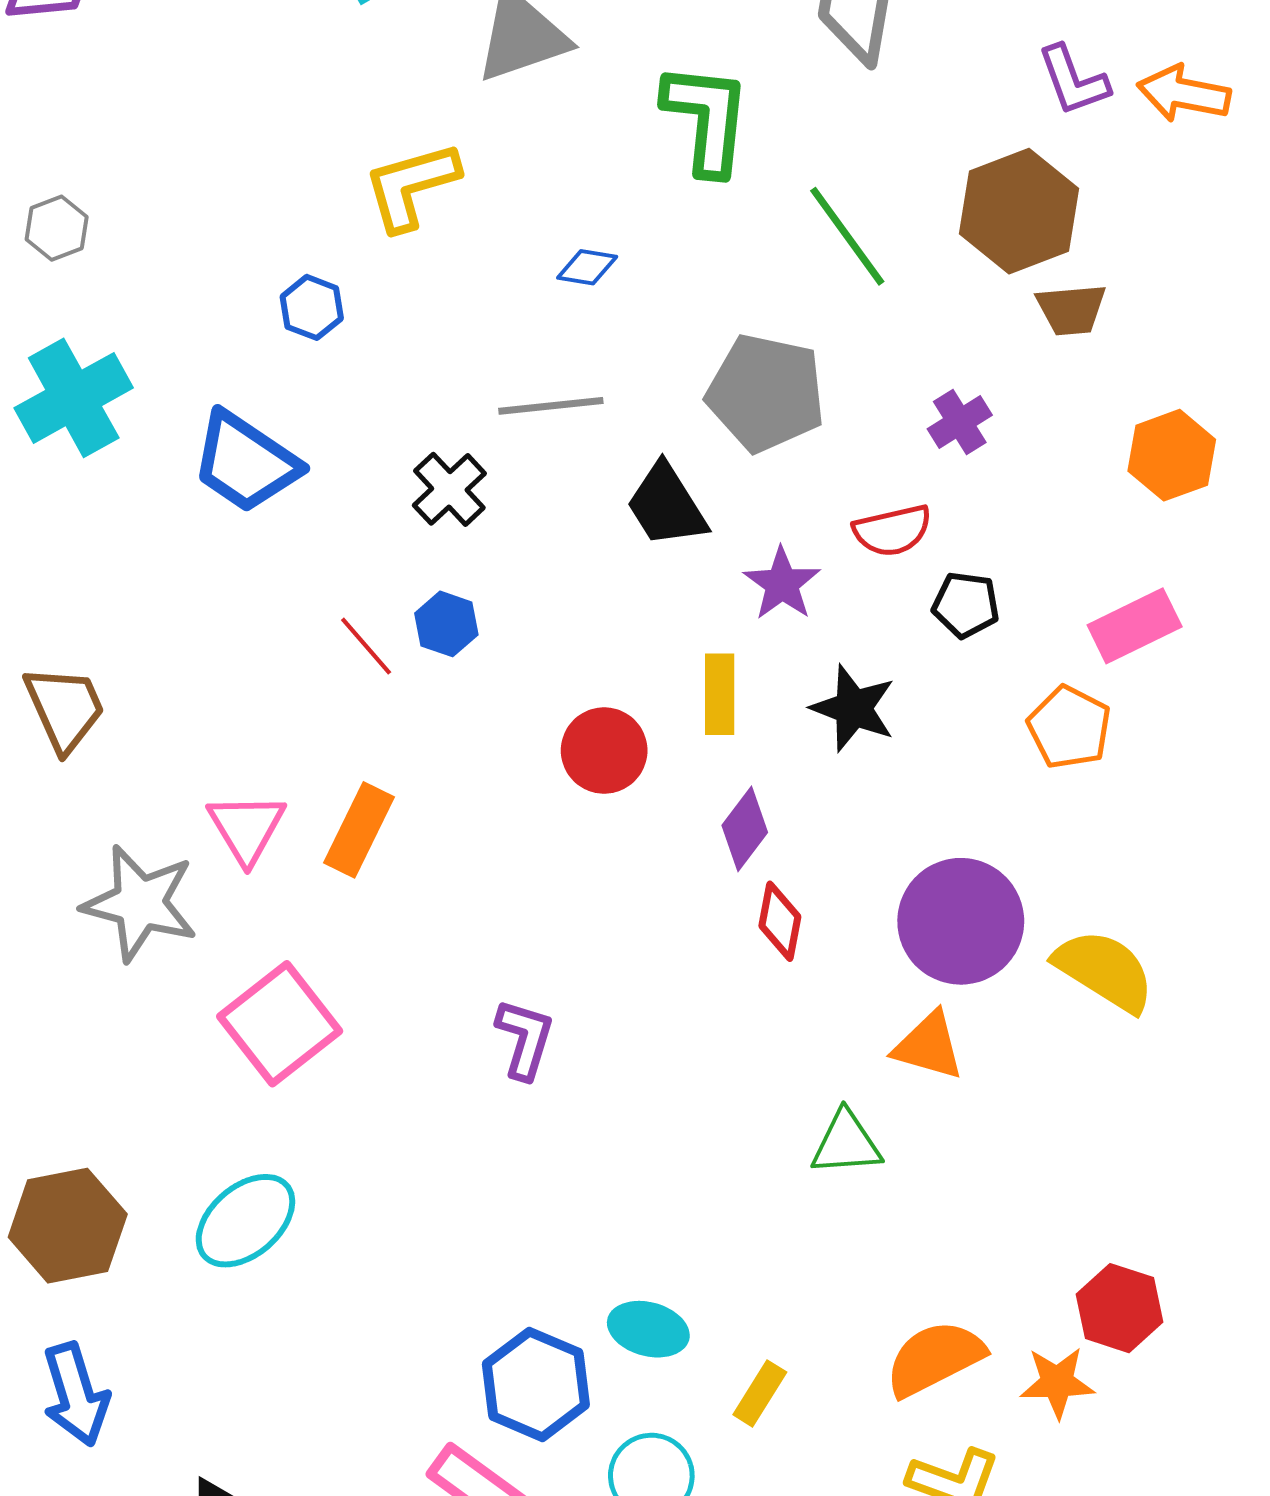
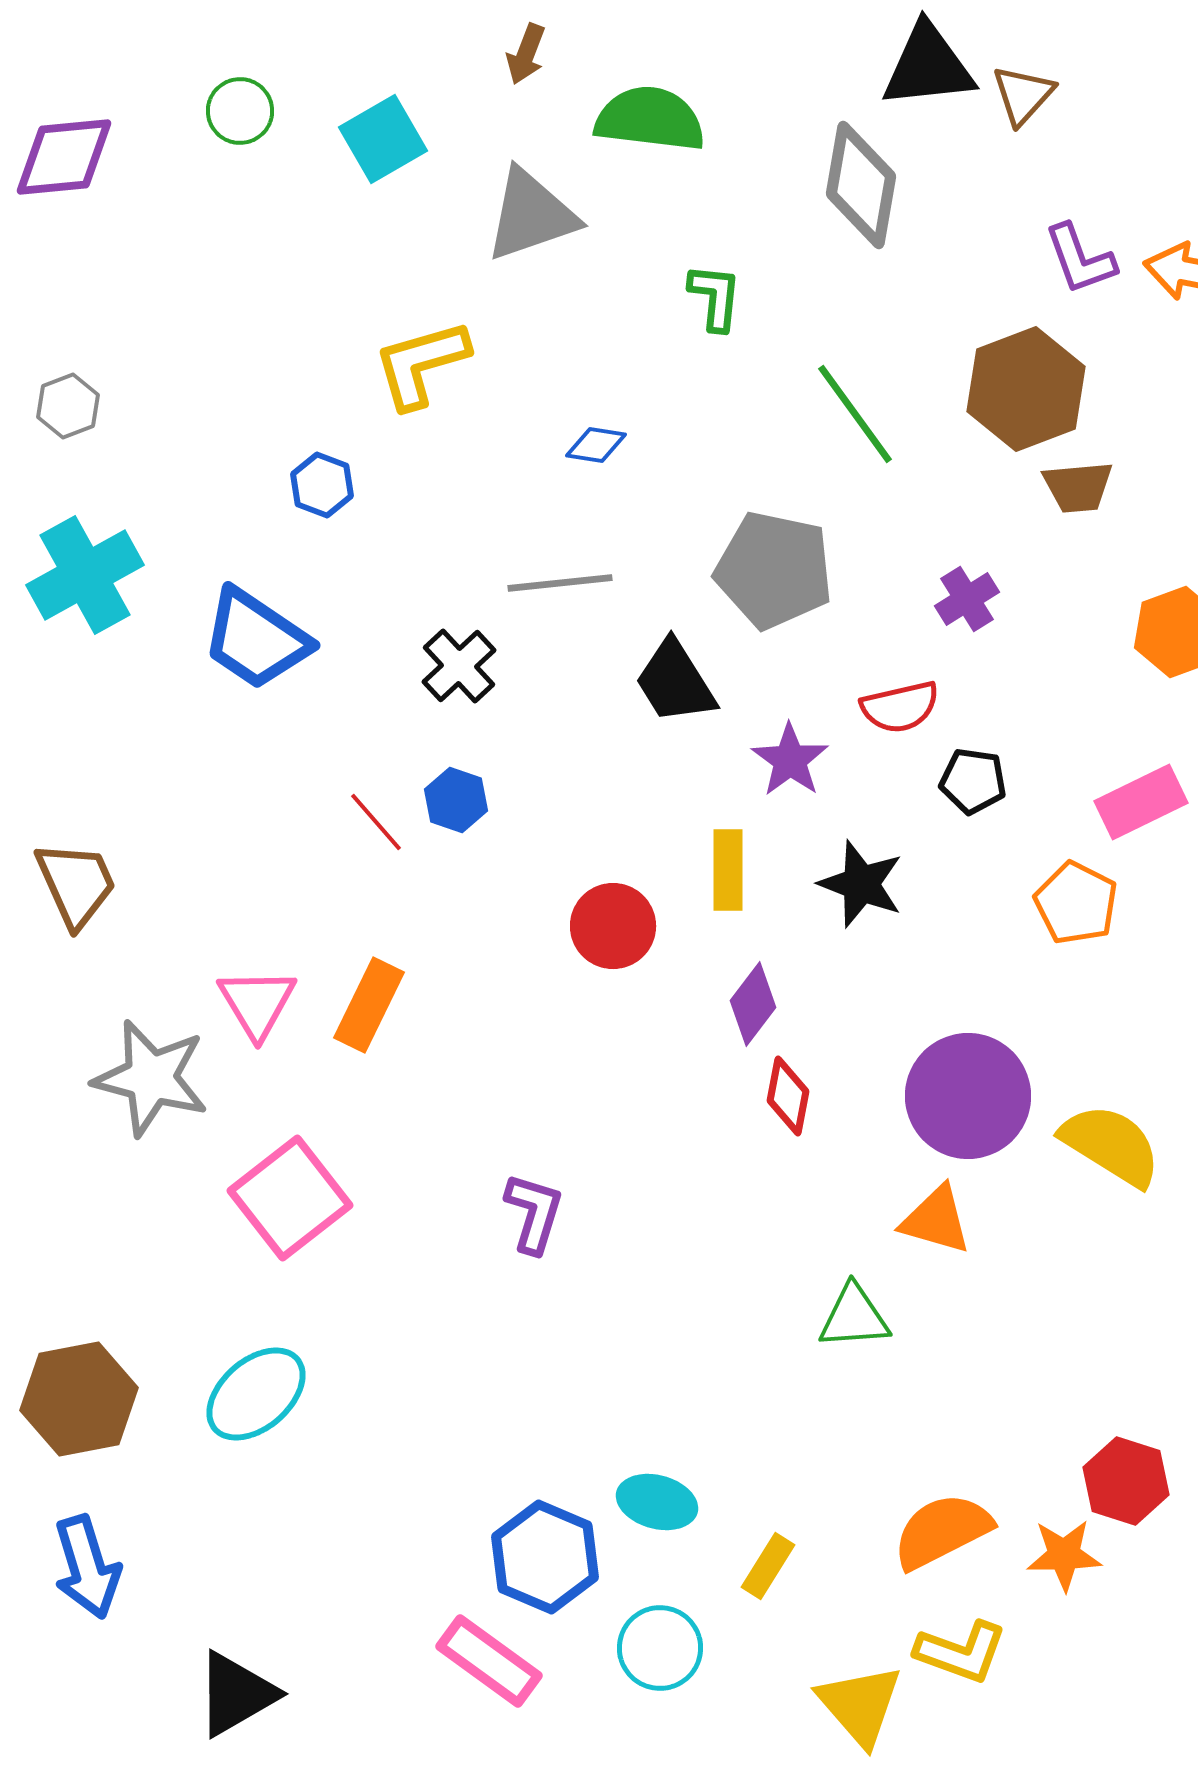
green L-shape: (707, 119) -> (715, 297), size x0.6

